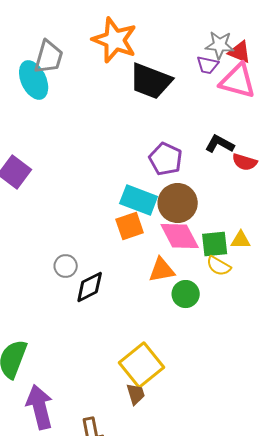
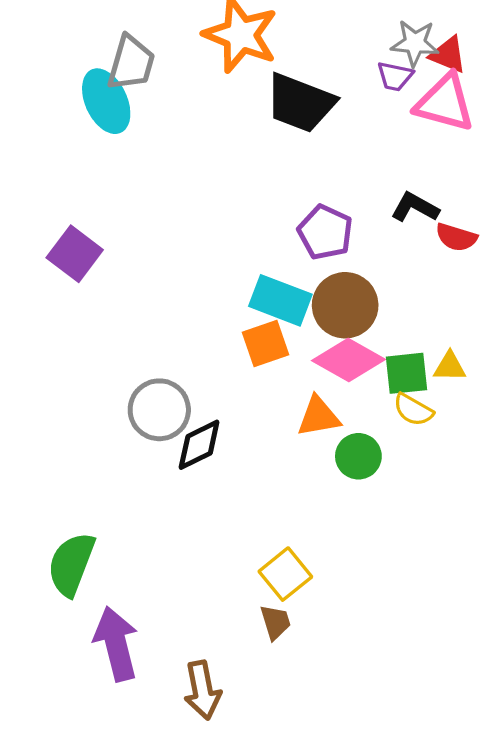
pink diamond: (180, 236) -> (348, 360), turned -33
gray circle: (66, 266) -> (159, 410), size x1.6
yellow square: (142, 365) -> (285, 574), size x0.7

